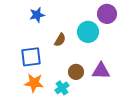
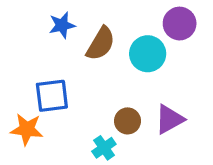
brown semicircle: (60, 40) -> (101, 44), moved, size x1.5
purple triangle: (101, 71) -> (169, 119), turned -30
orange star: (34, 83) -> (27, 129), moved

